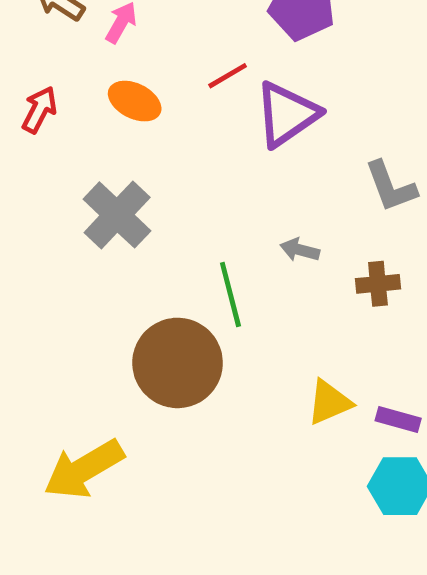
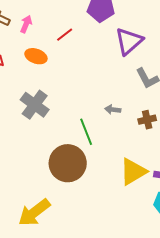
red line: (228, 76) -> (65, 35), moved
purple triangle: (287, 114) -> (129, 41), moved
yellow triangle: (329, 402) -> (133, 172), size x1.4

